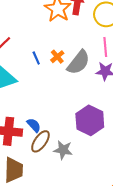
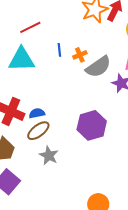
blue semicircle: (34, 125) -> (37, 113), turned -77
gray star: (63, 150) -> (49, 155), moved

